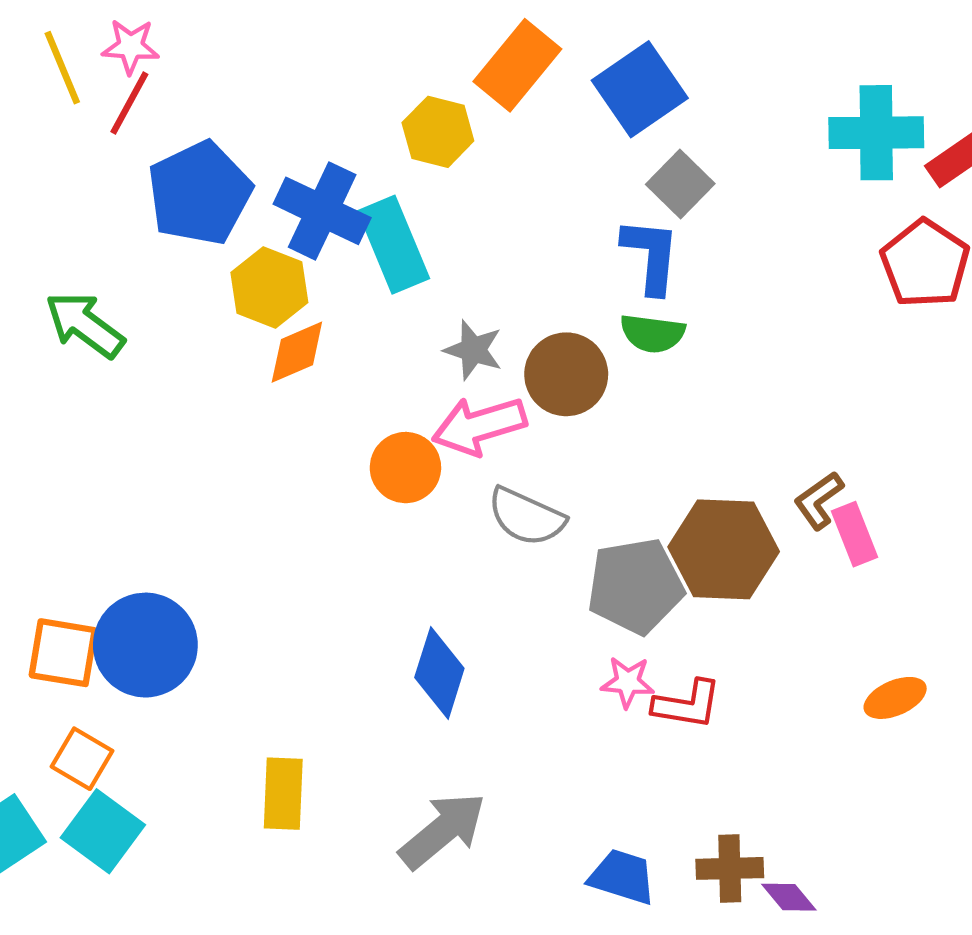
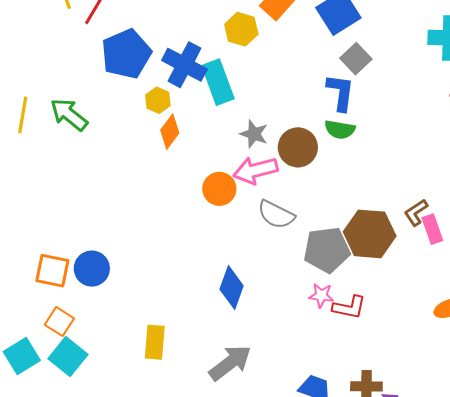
yellow hexagon: (269, 287) -> (158, 100), size x0.7
orange diamond: (297, 352) -> (170, 132), turned -32
blue circle: (145, 645) -> (92, 269), size x0.7

